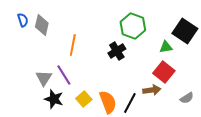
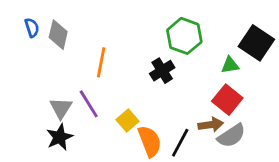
gray semicircle: (187, 98) -> (231, 136), moved, size x1.5
black star: (54, 99) -> (60, 137), moved, turned 30
yellow square: (84, 99) -> (127, 120), moved

